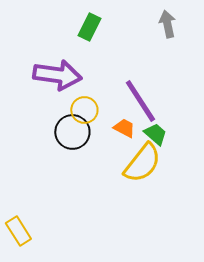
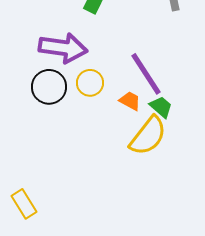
black circle: (72, 132) -> (49, 87), moved

